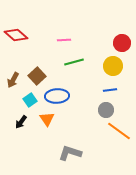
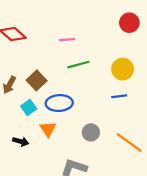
red circle: (122, 43) -> (129, 23), moved
gray circle: (106, 110) -> (91, 132), moved
black arrow: (21, 122) -> (21, 142), moved, turned -112

